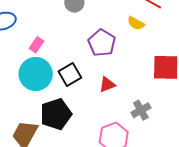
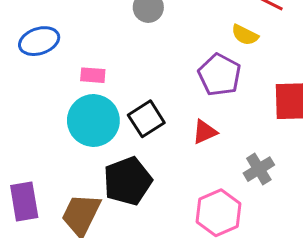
purple pentagon: (102, 43) -> (220, 75), moved
pink rectangle: (37, 45) -> (93, 75), turned 63

